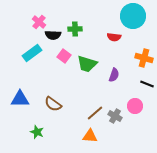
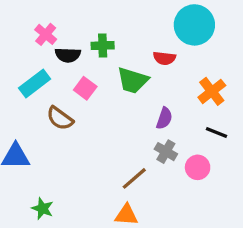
orange cross: (144, 58) -> (212, 91), turned 36
green trapezoid: (87, 64) -> (133, 80), moved
brown semicircle: (53, 104) -> (60, 118), moved
gray cross: (115, 116) -> (166, 152), moved

